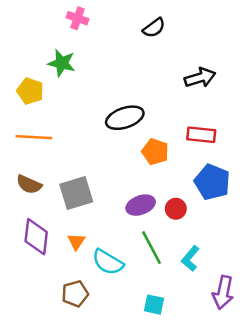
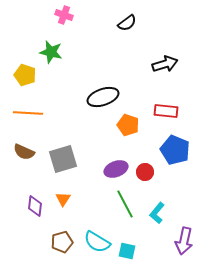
purple diamond: (36, 237) -> (35, 206), moved, size x0.7
cyan semicircle: (108, 262) -> (97, 242), moved

